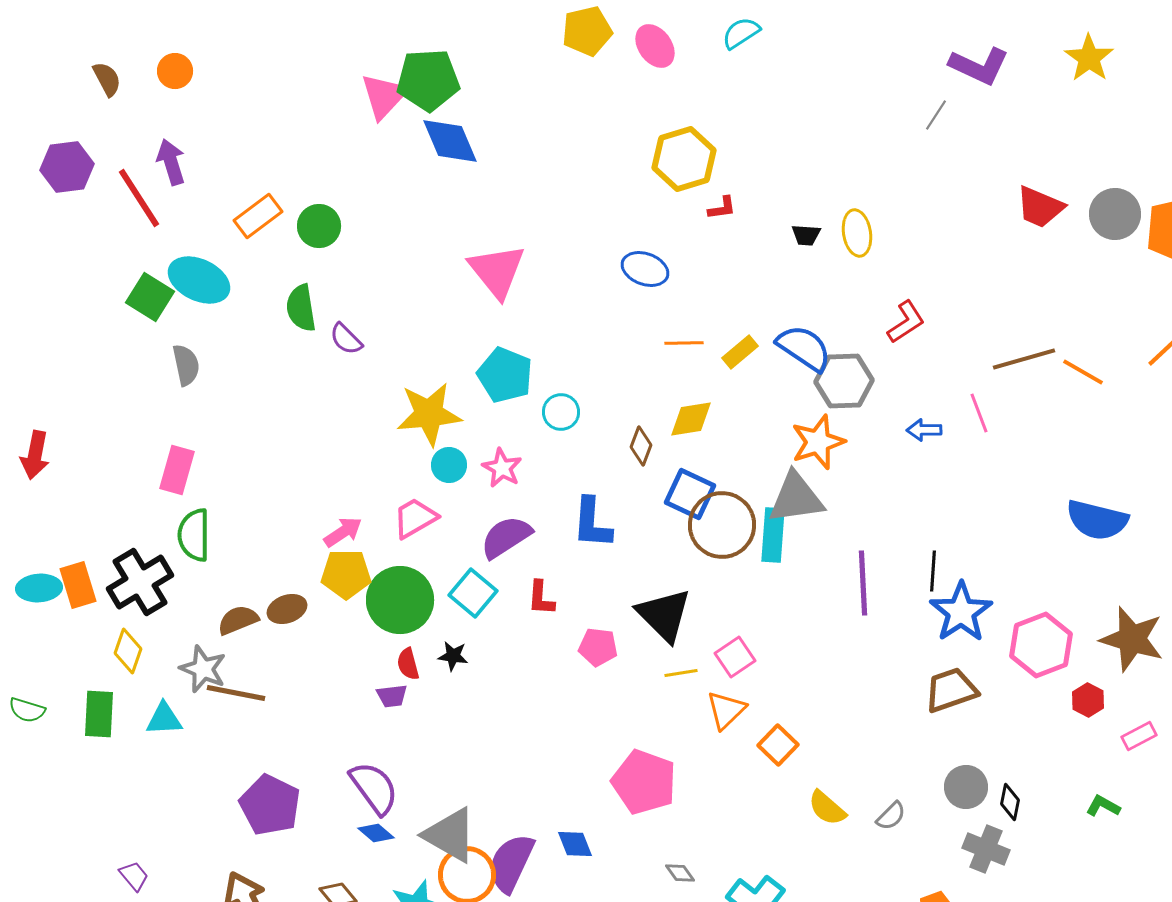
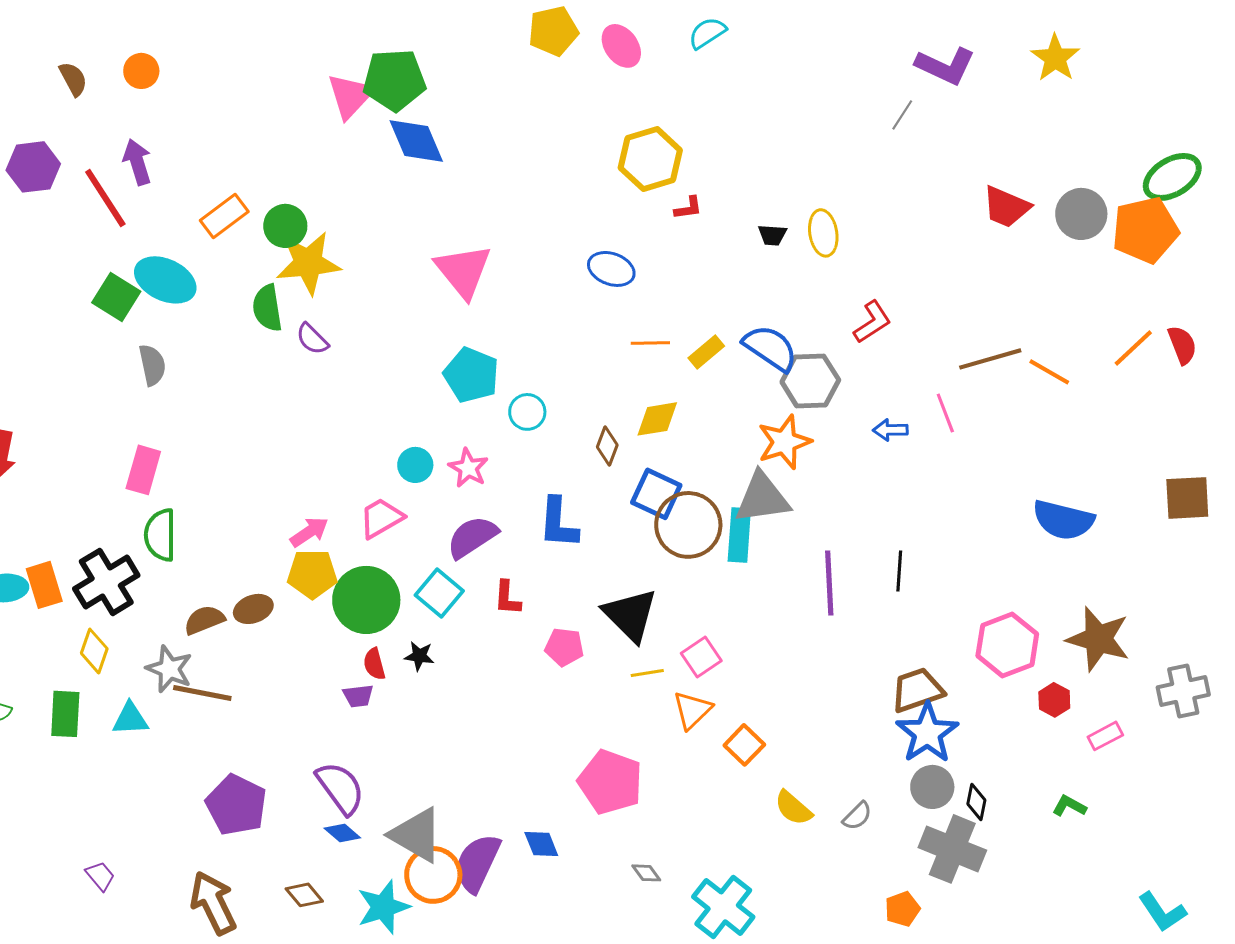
yellow star: (429, 414) -> (308, 263), moved
blue star: (961, 612) -> (927, 733), moved
gray cross: (986, 849) -> (952, 849), size x1.4

